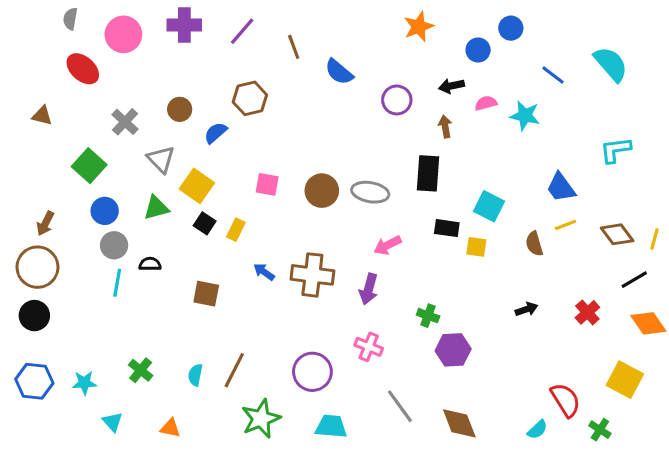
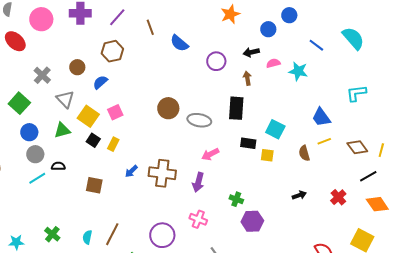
brown hexagon: (250, 98) -> (112, 51), moved
pink square: (267, 184) -> (115, 112), moved, turned -35
brown circle: (322, 191) -> (168, 108), moved
blue arrow: (264, 272) -> (131, 171), turned -80
cyan line: (117, 283) -> (37, 178), turned 48

